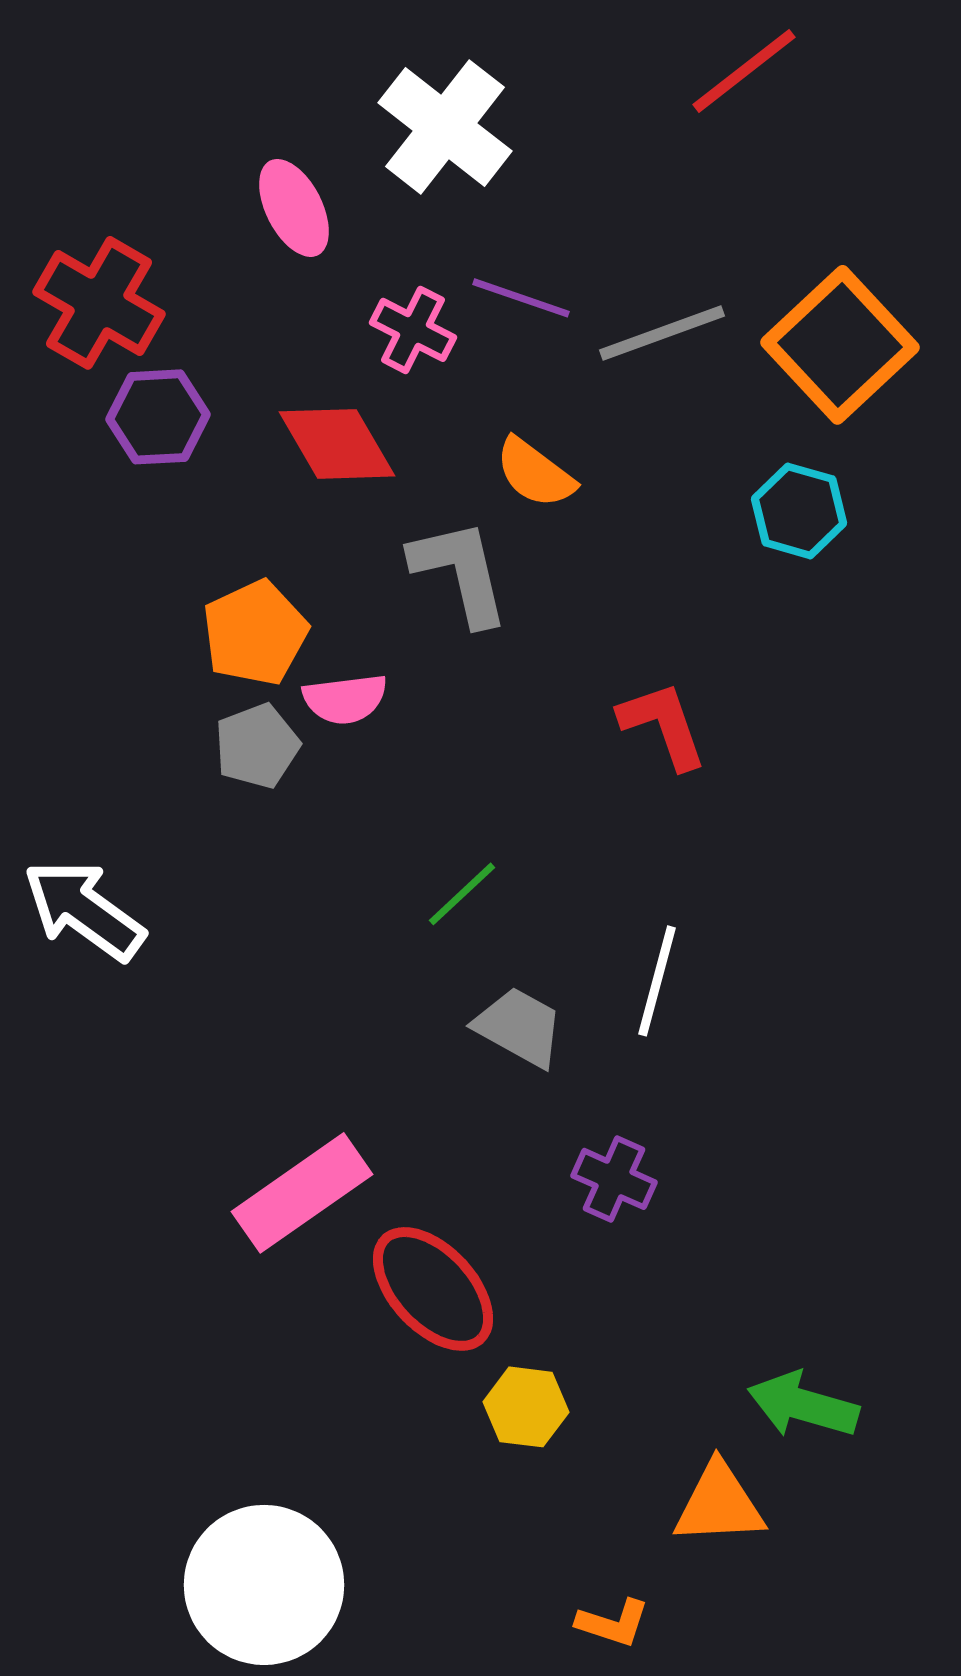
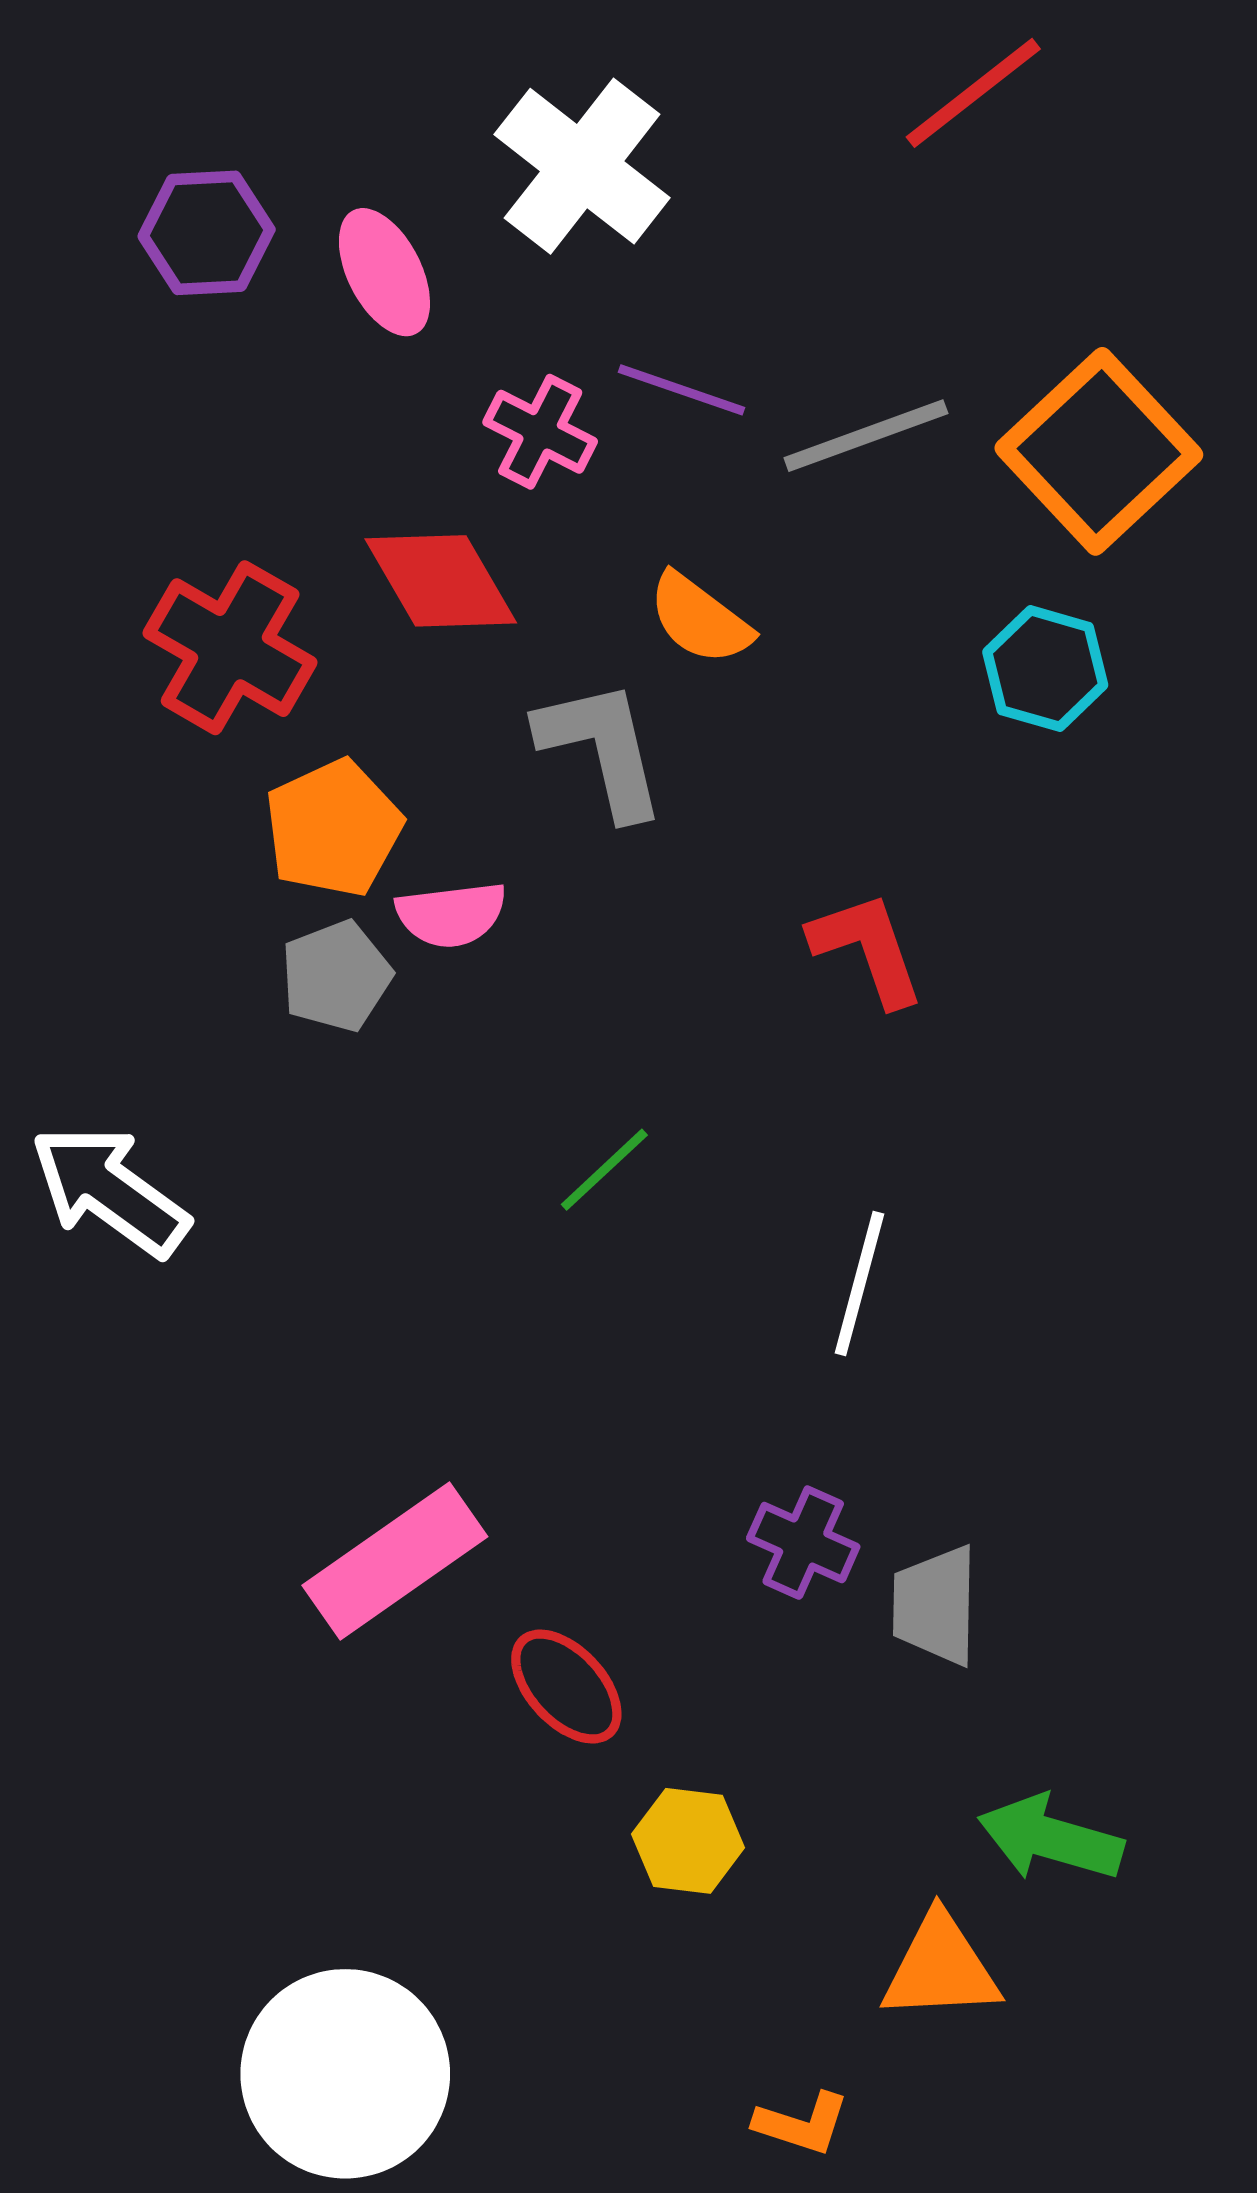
red cross: (99, 303) -> (230, 648), moved
purple hexagon: (158, 417) -> (207, 233), moved
gray trapezoid: (519, 1027) -> (935, 1605), moved, turned -118
red ellipse: (433, 1289) -> (566, 1687), size x0.7

